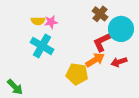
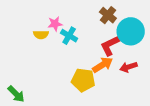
yellow semicircle: (38, 21) -> (41, 35), moved
cyan cross: (42, 46) -> (69, 36), moved, size x0.7

